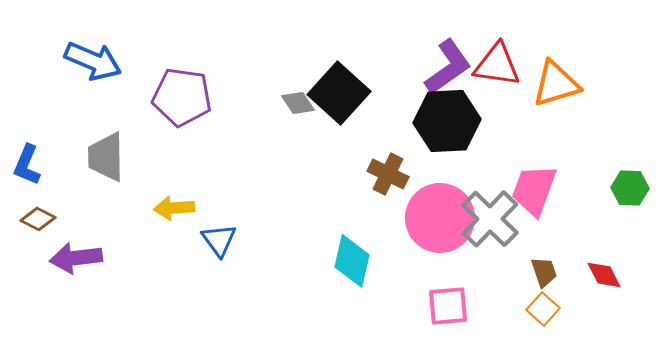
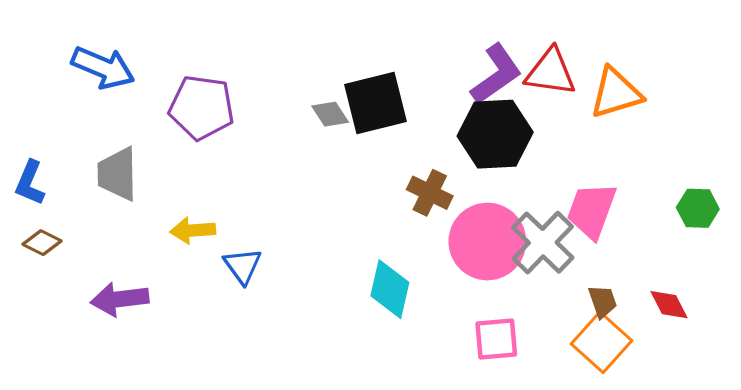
black square: (339, 93) -> (375, 103), turned 34
purple arrow: (76, 258) -> (120, 299), moved
orange square: (543, 309) -> (601, 342), size x1.6

